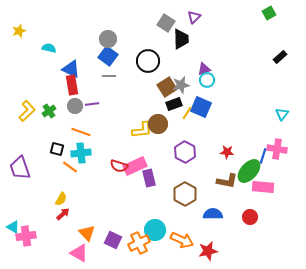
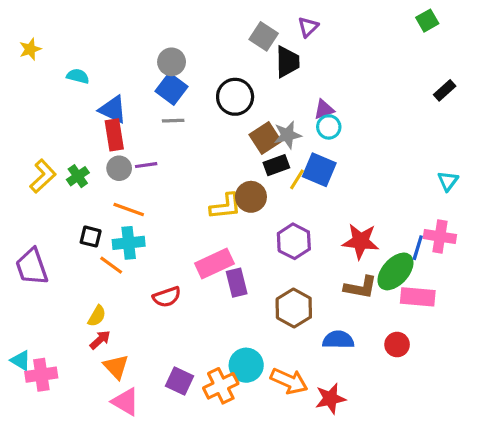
red star: (227, 152) -> (361, 241), size x1.6
red semicircle: (119, 166) -> (167, 297), moved, turned -36
orange triangle: (87, 233) -> (116, 367), moved

